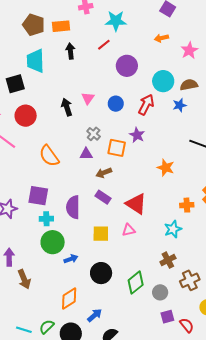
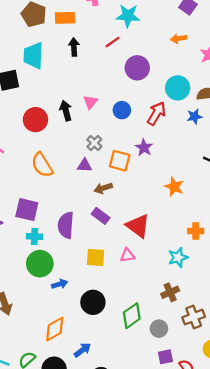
red circle: (26, 116) -> (35, 120), moved

